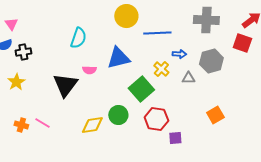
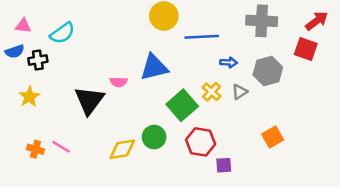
pink triangle: (11, 24) -> (23, 26), turned -48
cyan semicircle: (78, 38) -> (62, 33), moved, turned 35
yellow cross: (161, 69) -> (212, 92), moved
gray triangle: (188, 78) -> (240, 92), turned -32

